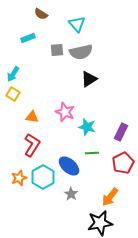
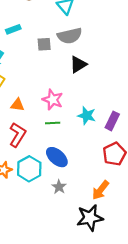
cyan rectangle: (28, 38) -> (13, 29), moved
gray square: (57, 50) -> (44, 44), moved
cyan star: (87, 127) -> (87, 116), moved
green line: (92, 153) -> (53, 123), moved

